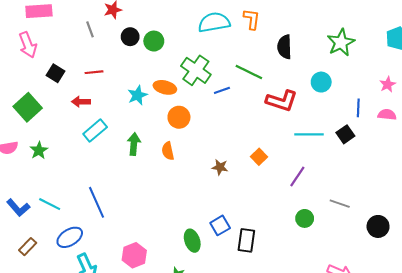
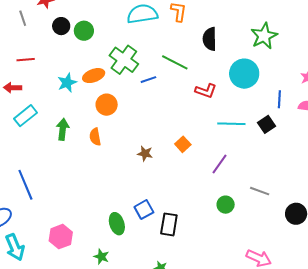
cyan circle: (321, 82) -> (244, 74), size x1.5
orange ellipse: (165, 87) -> (94, 76), turned -35
red L-shape: (282, 101) -> (206, 91), size x0.7

